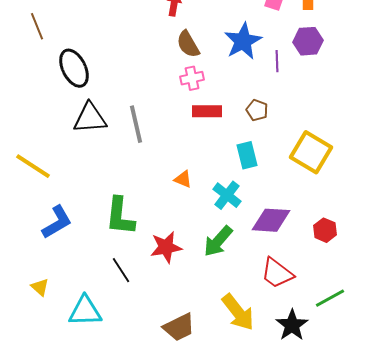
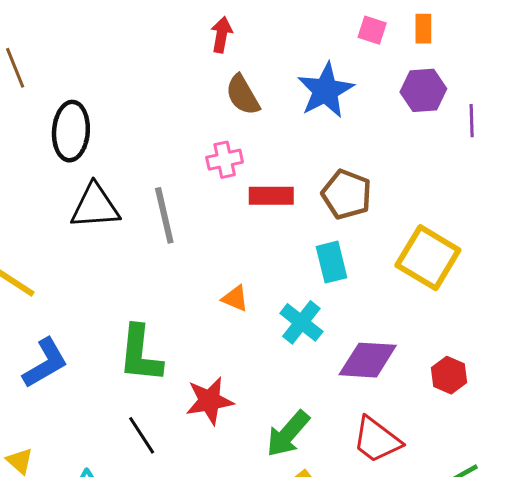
purple line: (277, 61) -> (472, 121), moved
black ellipse: (74, 68) -> (71, 131), turned 30
pink cross: (192, 78) -> (225, 160), moved
brown pentagon: (257, 110) -> (347, 194), size x1.5
green arrow: (218, 241) -> (288, 434), moved

